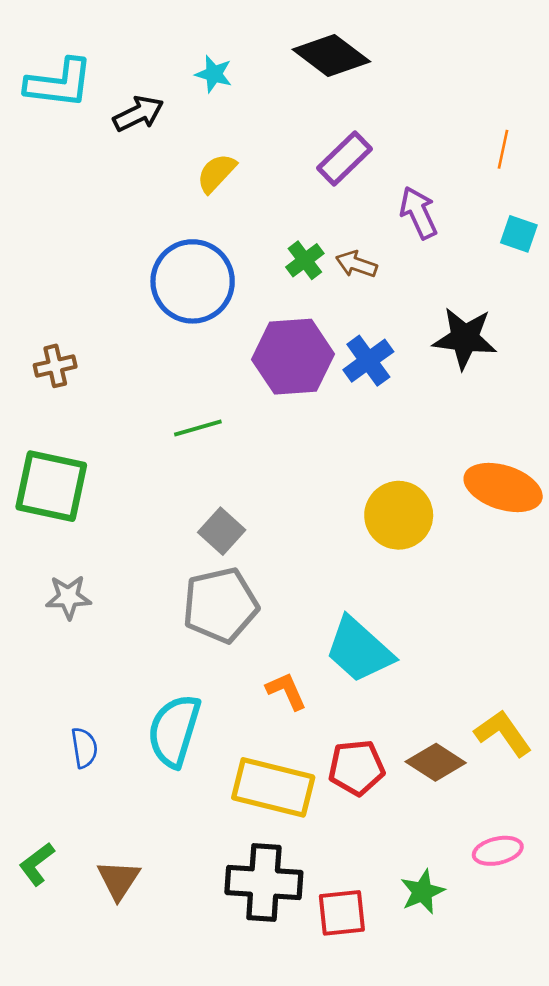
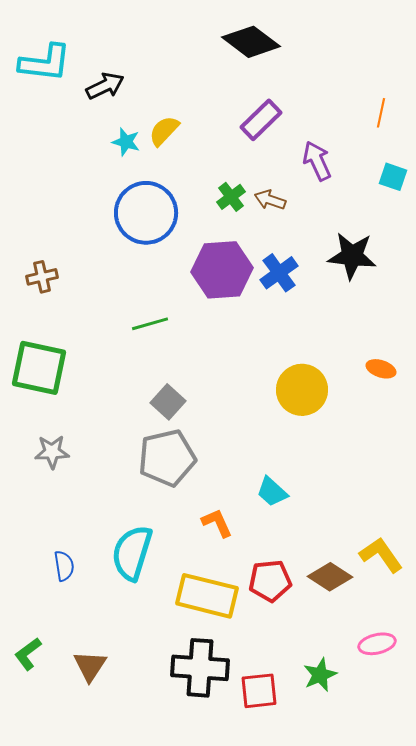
cyan star: (214, 74) -> (126, 142), moved
orange ellipse: (503, 487) -> (381, 369), size x0.5
cyan trapezoid: (359, 650) -> (272, 492), size x0.6

